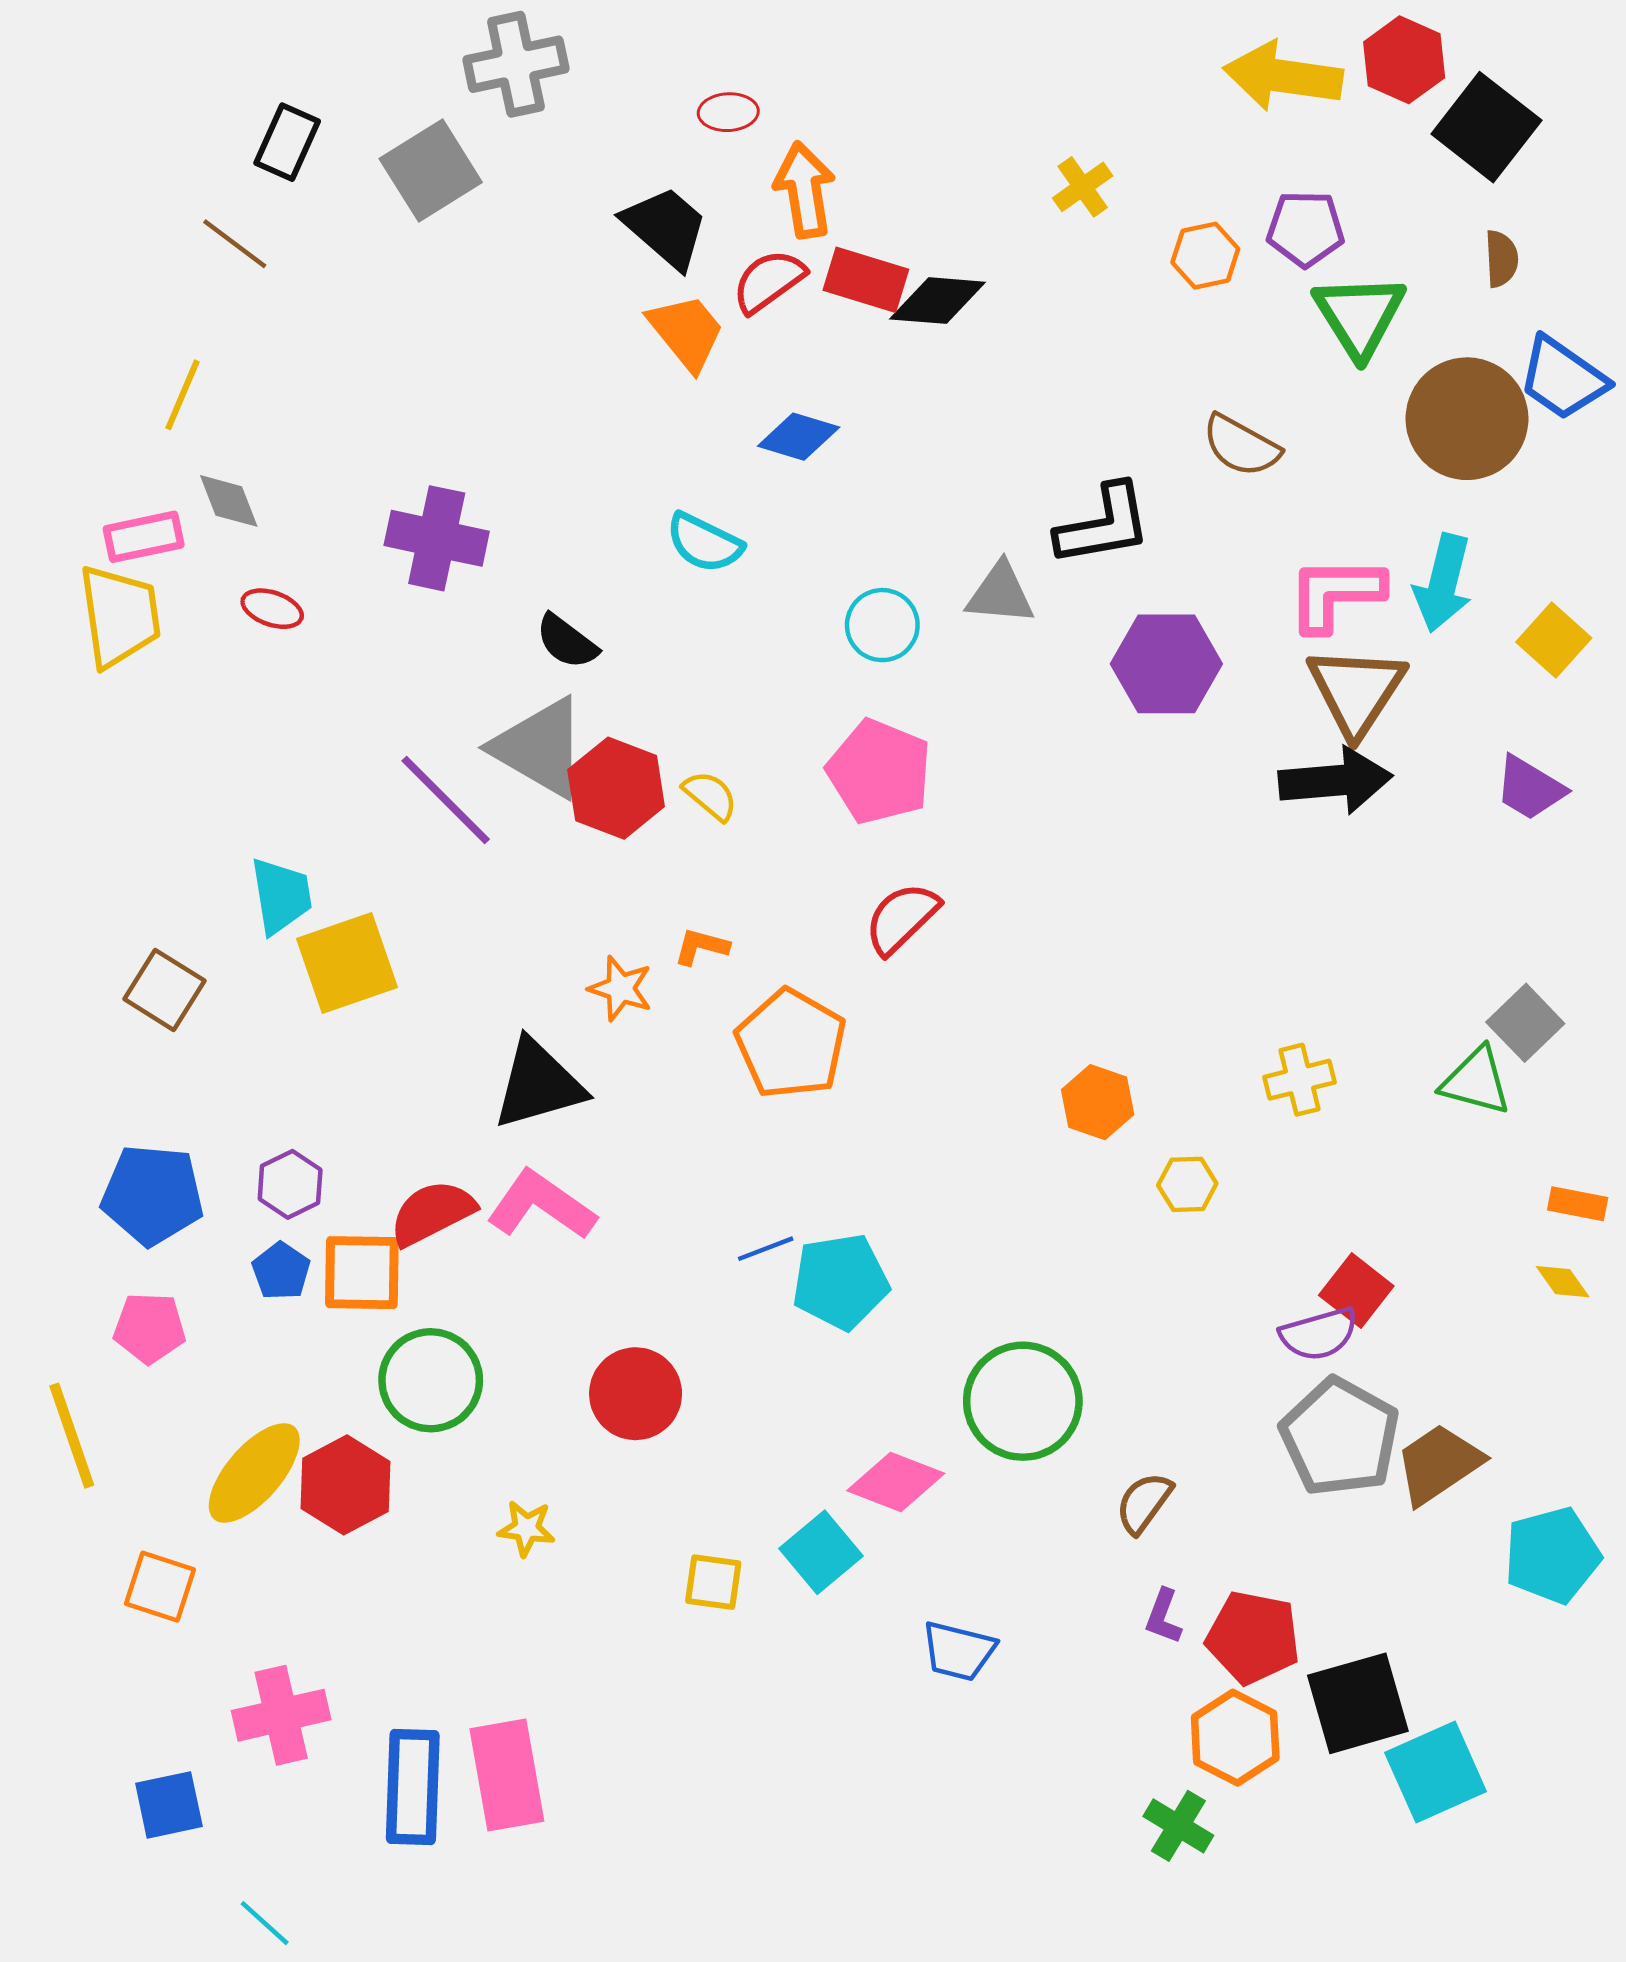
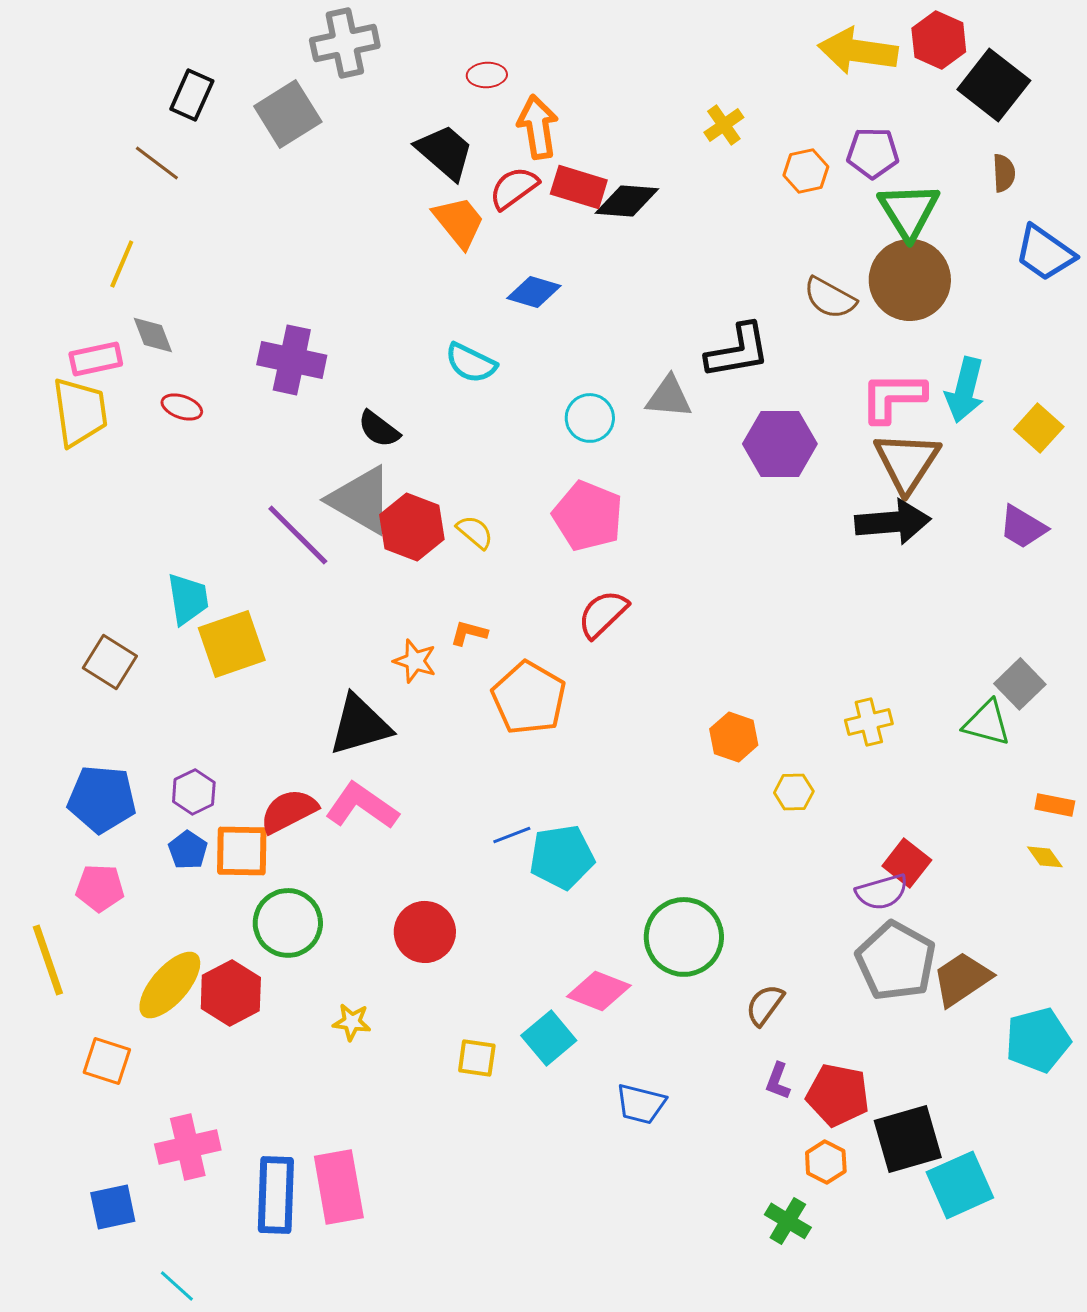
brown circle: (1467, 419) -> (910, 280), moved
orange hexagon: (1235, 1738) -> (826, 1162), size x0.7

